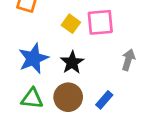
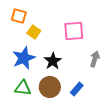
yellow square: (71, 24) -> (34, 32), moved

